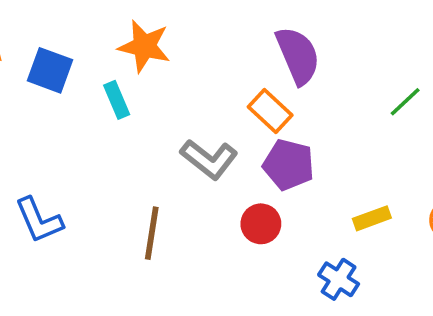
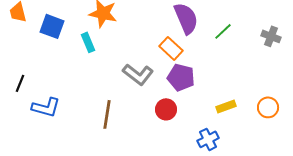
green line: (405, 102) -> (223, 31), moved
blue L-shape: (39, 220) -> (46, 107), turned -52
blue cross: (339, 279) -> (208, 139), turned 30

